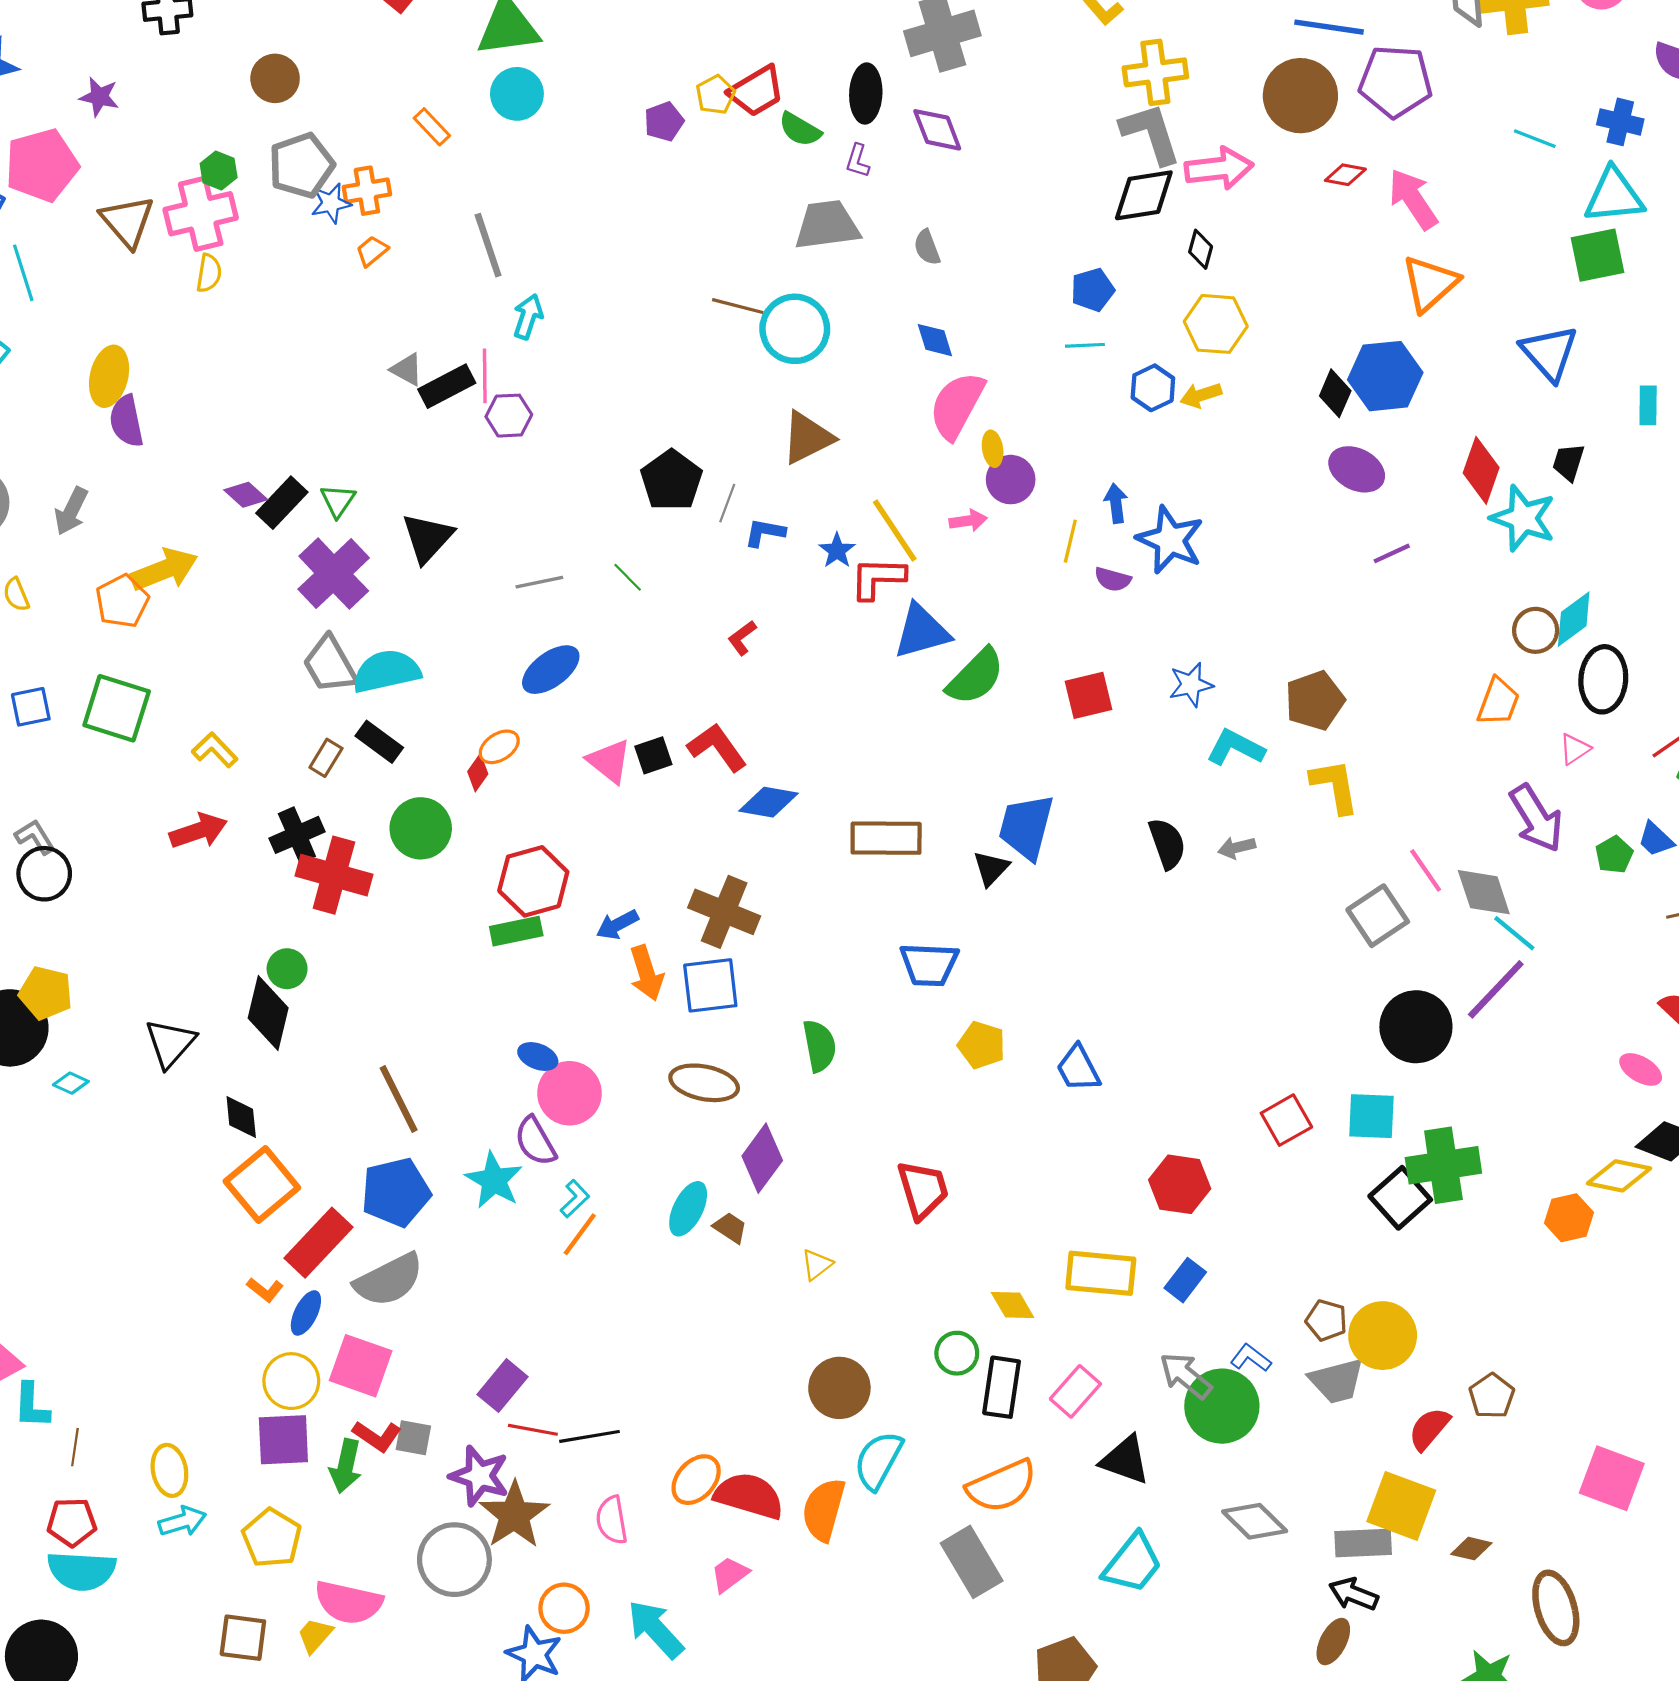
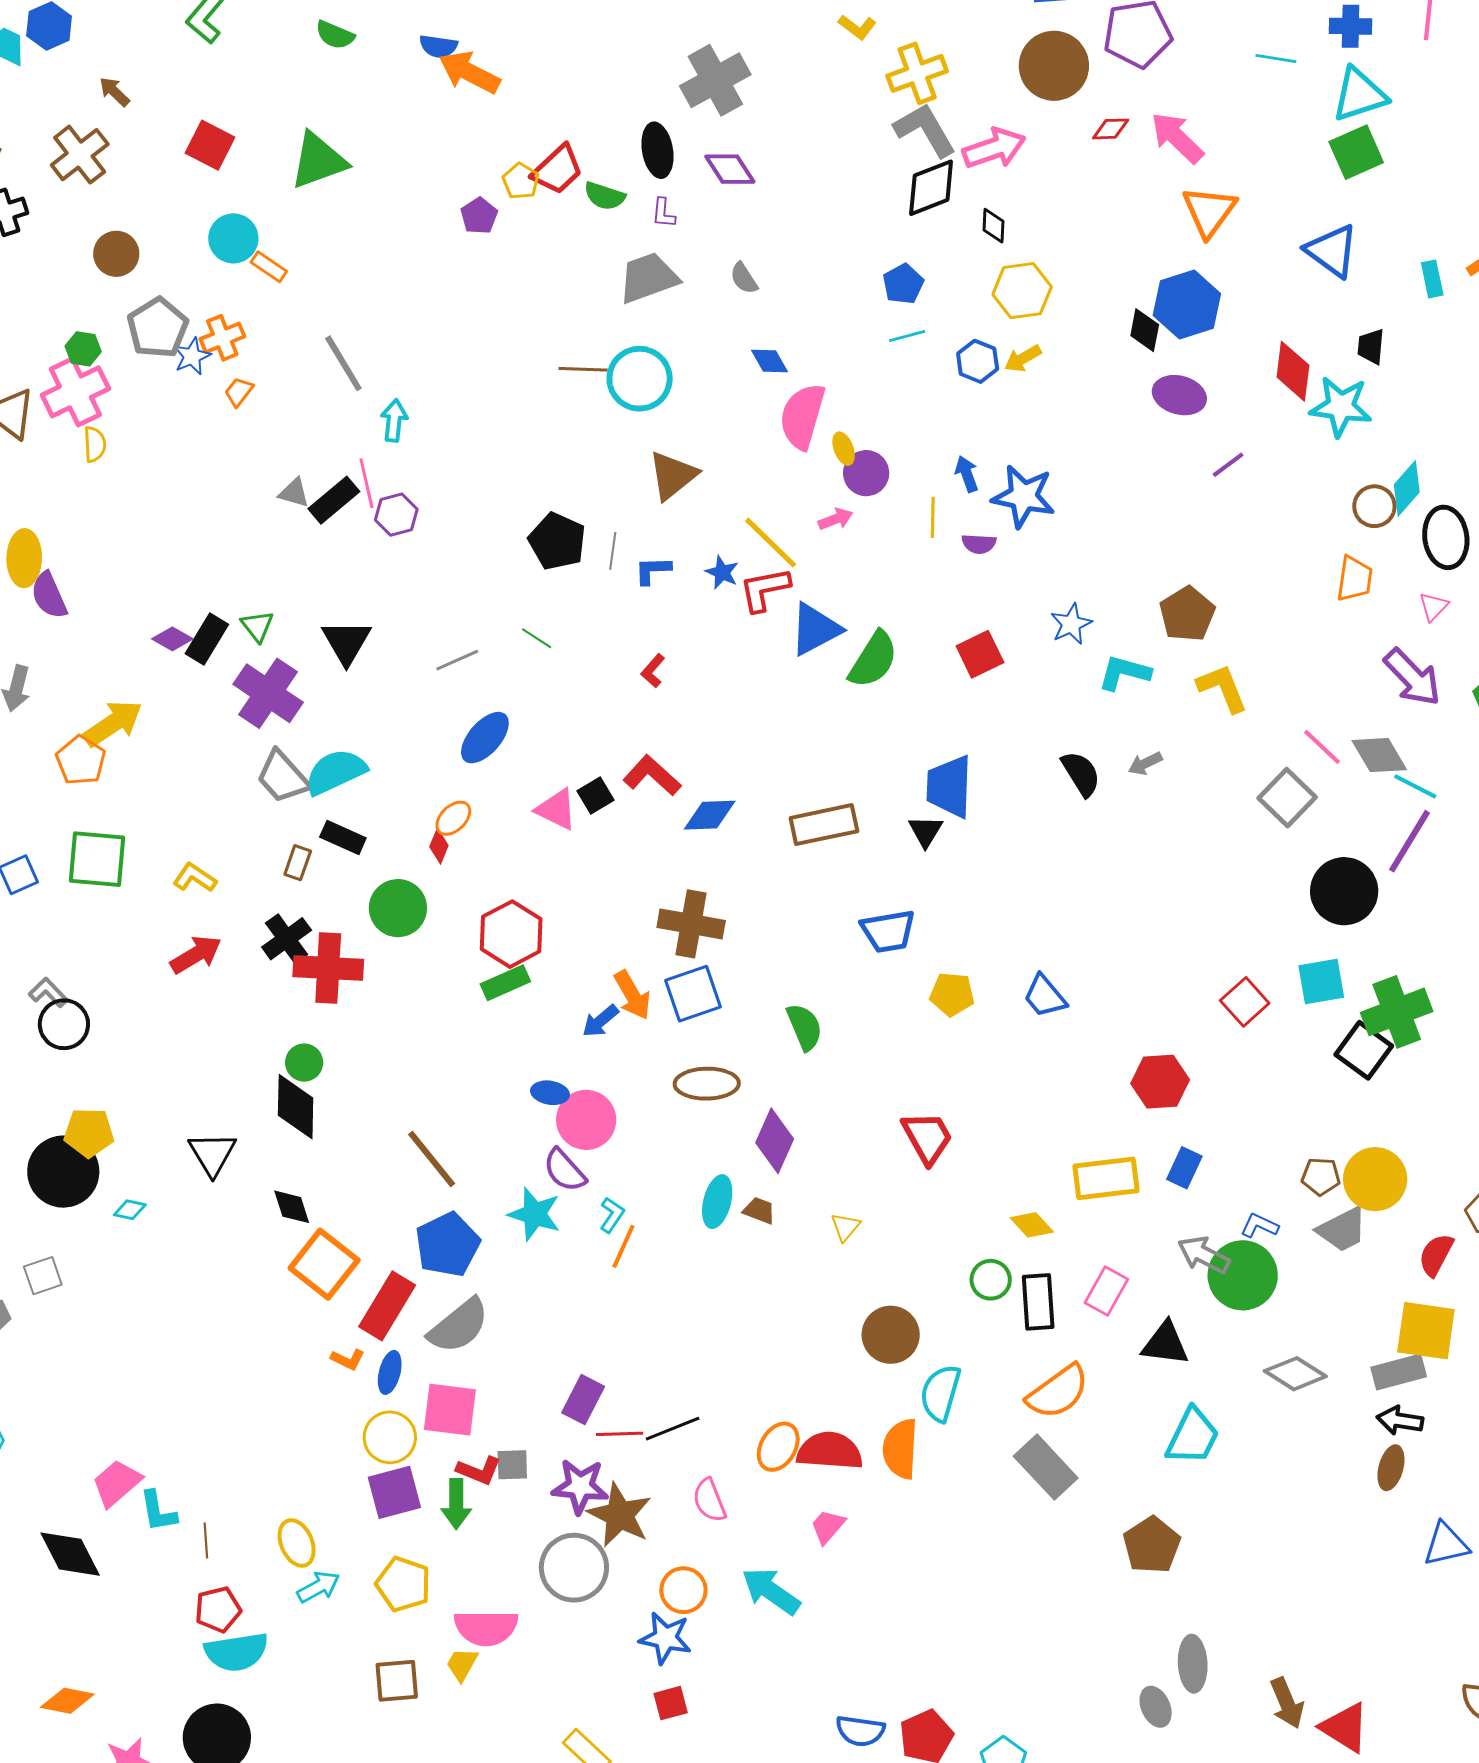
cyan circle: (517, 94) -> (233, 238), moved
blue arrow: (617, 925) -> (600, 1021), moved

